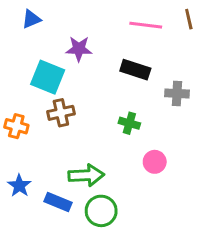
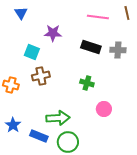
blue triangle: (31, 19) -> (21, 13), turned -40
cyan square: (48, 77) -> (32, 52), size x0.7
gray cross: (177, 93) -> (118, 50), moved

